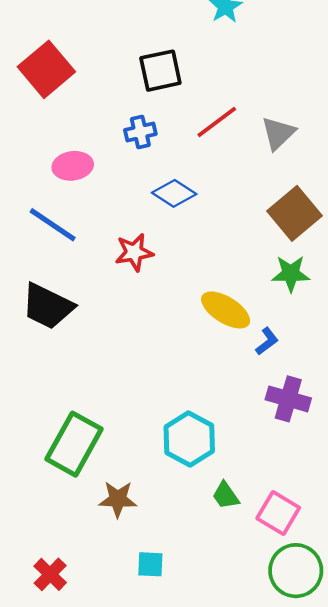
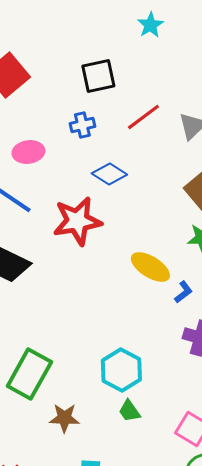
red star: (134, 252) -> (77, 221), size x1.6
green trapezoid: (226, 495) -> (129, 411), moved

